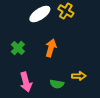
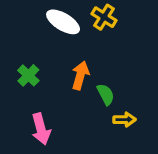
white ellipse: (40, 14) -> (63, 22), turned 65
green semicircle: (57, 84) -> (106, 94), moved, turned -128

